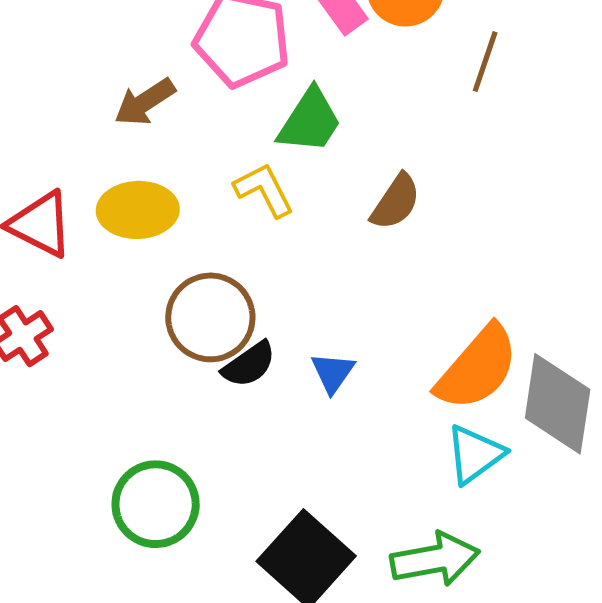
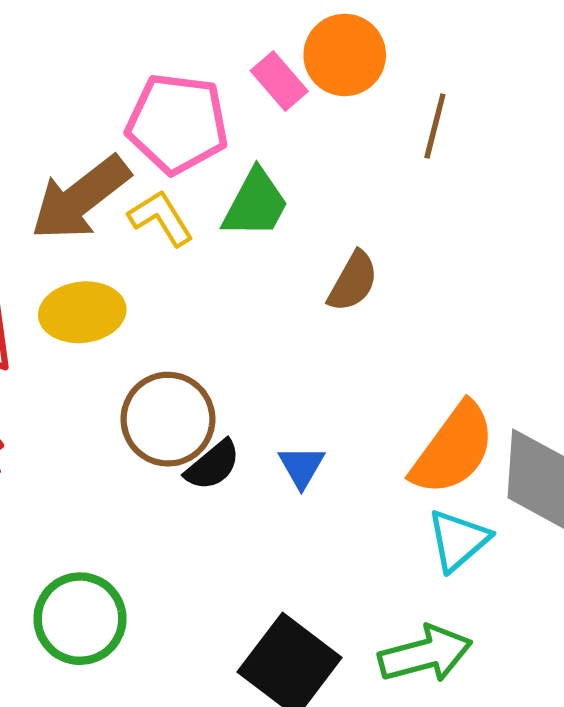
brown arrow: (145, 102) -> (80, 198), size x1.6
yellow L-shape: (264, 190) -> (161, 218), moved
green circle: (156, 504) -> (80, 619), moved

